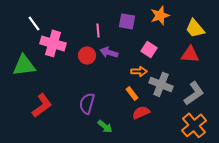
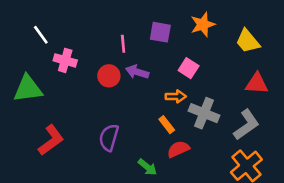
pink cross: (53, 43) -> (65, 60), size x0.7
red triangle: (190, 54) -> (257, 84), moved
green arrow: (105, 126) -> (147, 167), moved

